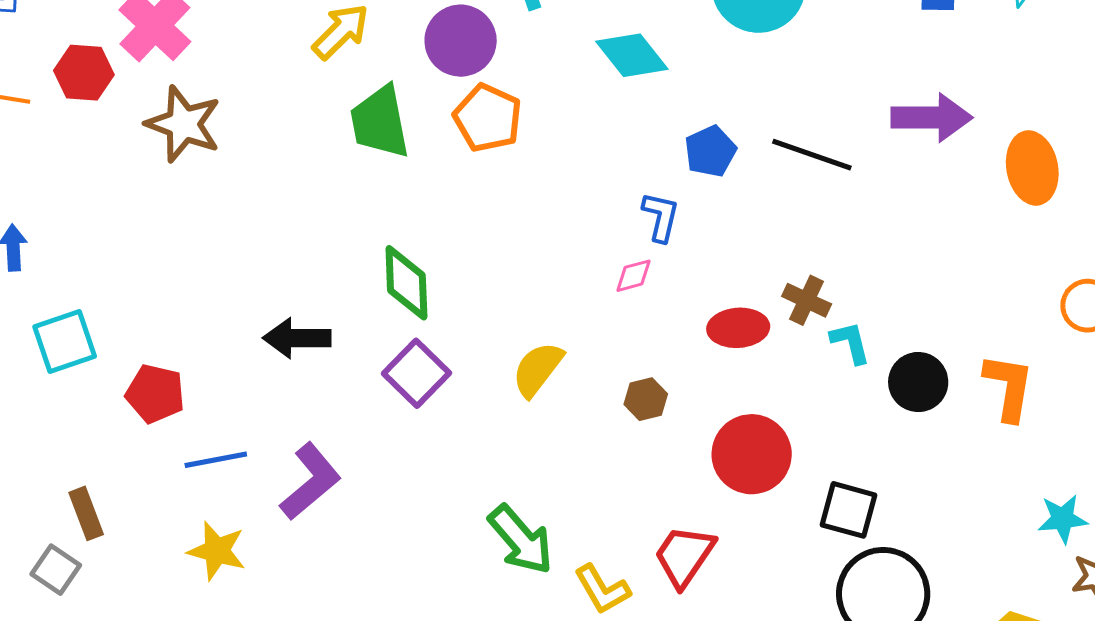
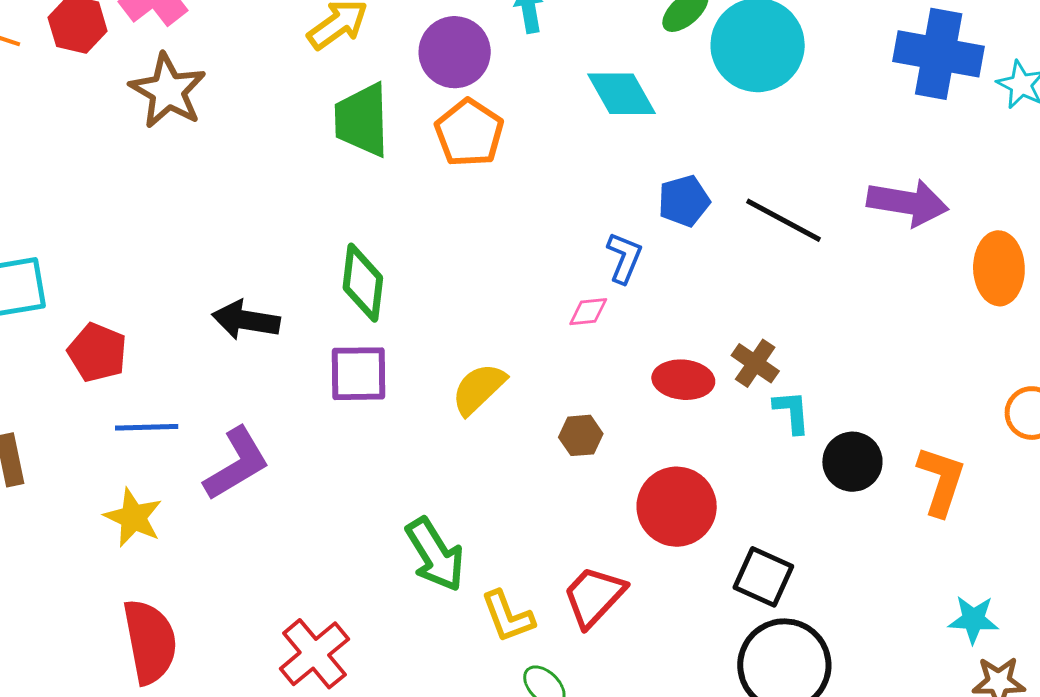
purple square: (417, 373) -> (358, 374), turned 36

